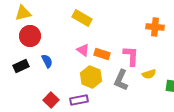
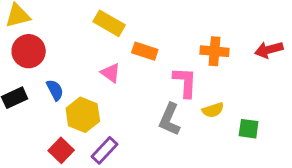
orange cross: (155, 27) -> (215, 51), moved
orange rectangle: (102, 54) -> (145, 51), moved
yellow hexagon: (91, 77) -> (83, 115), moved
purple rectangle: (79, 100) -> (104, 150), turned -36

